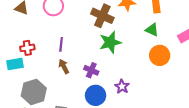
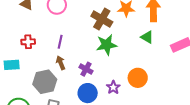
orange circle: (160, 55) -> (138, 78), moved
cyan rectangle: (15, 64) -> (12, 65), moved
gray hexagon: (34, 92) -> (45, 82), moved

